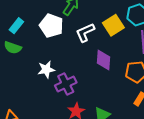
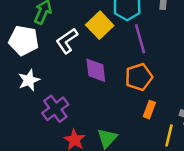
white star: (46, 69) -> (29, 80), moved

